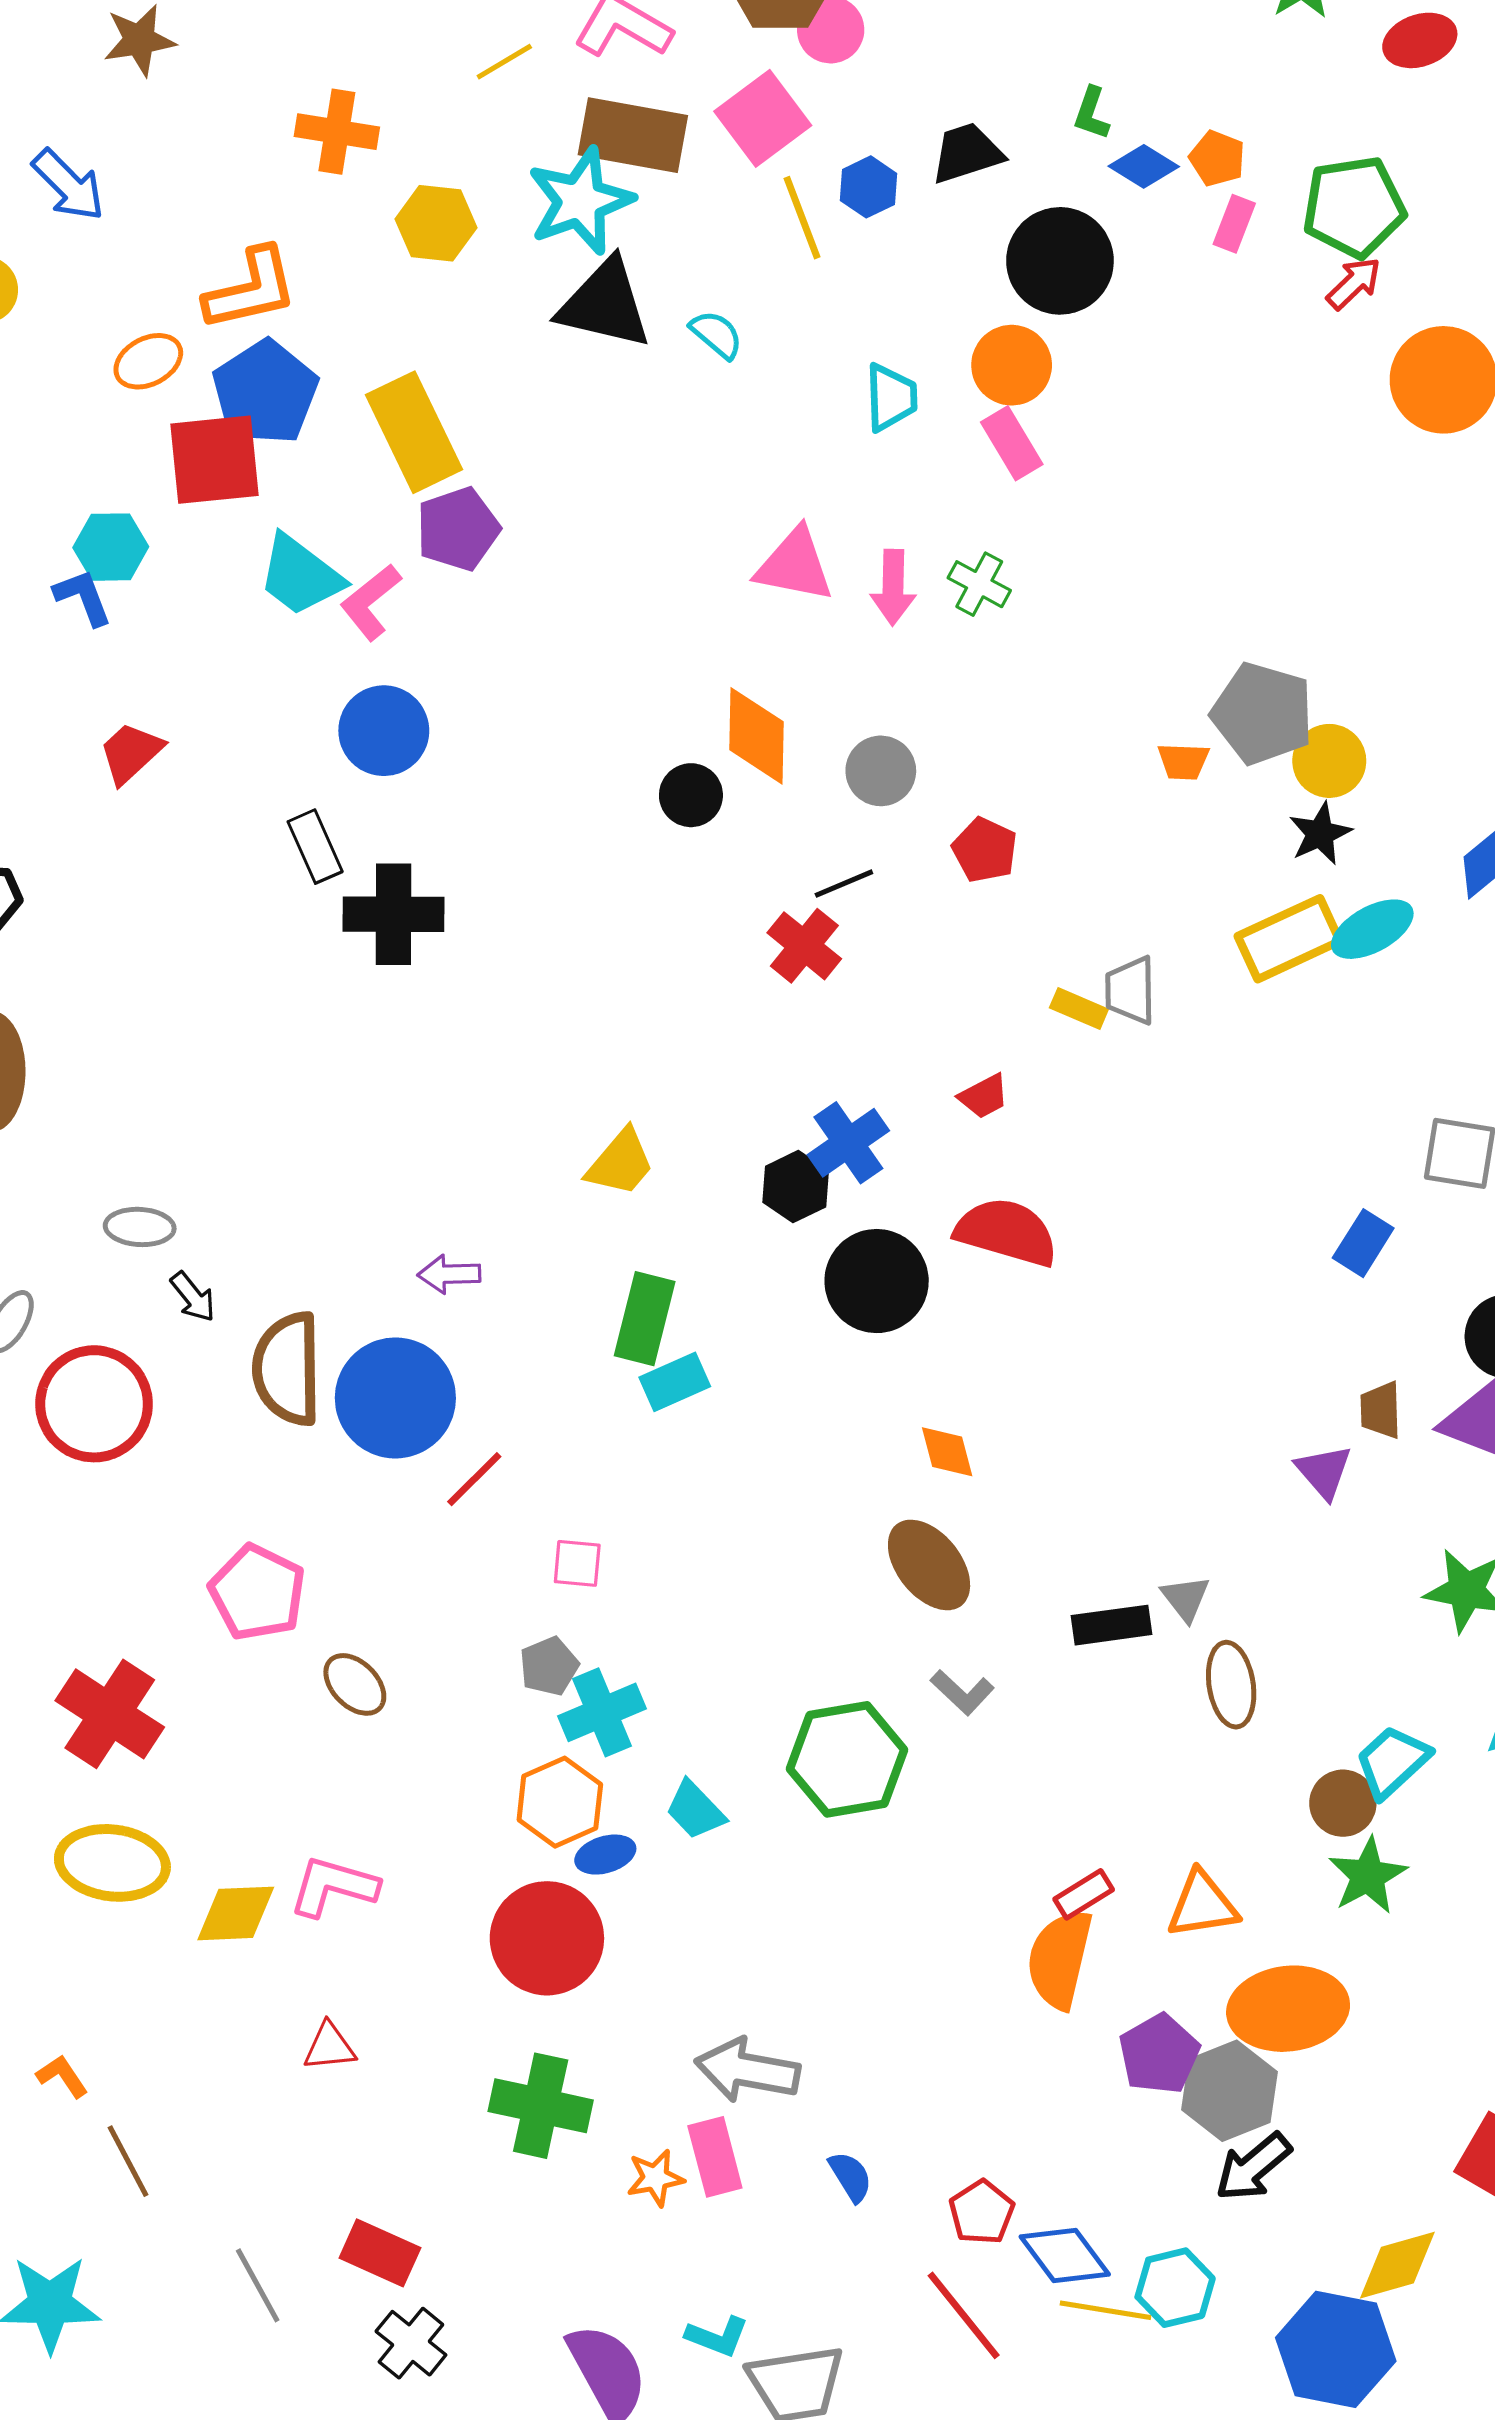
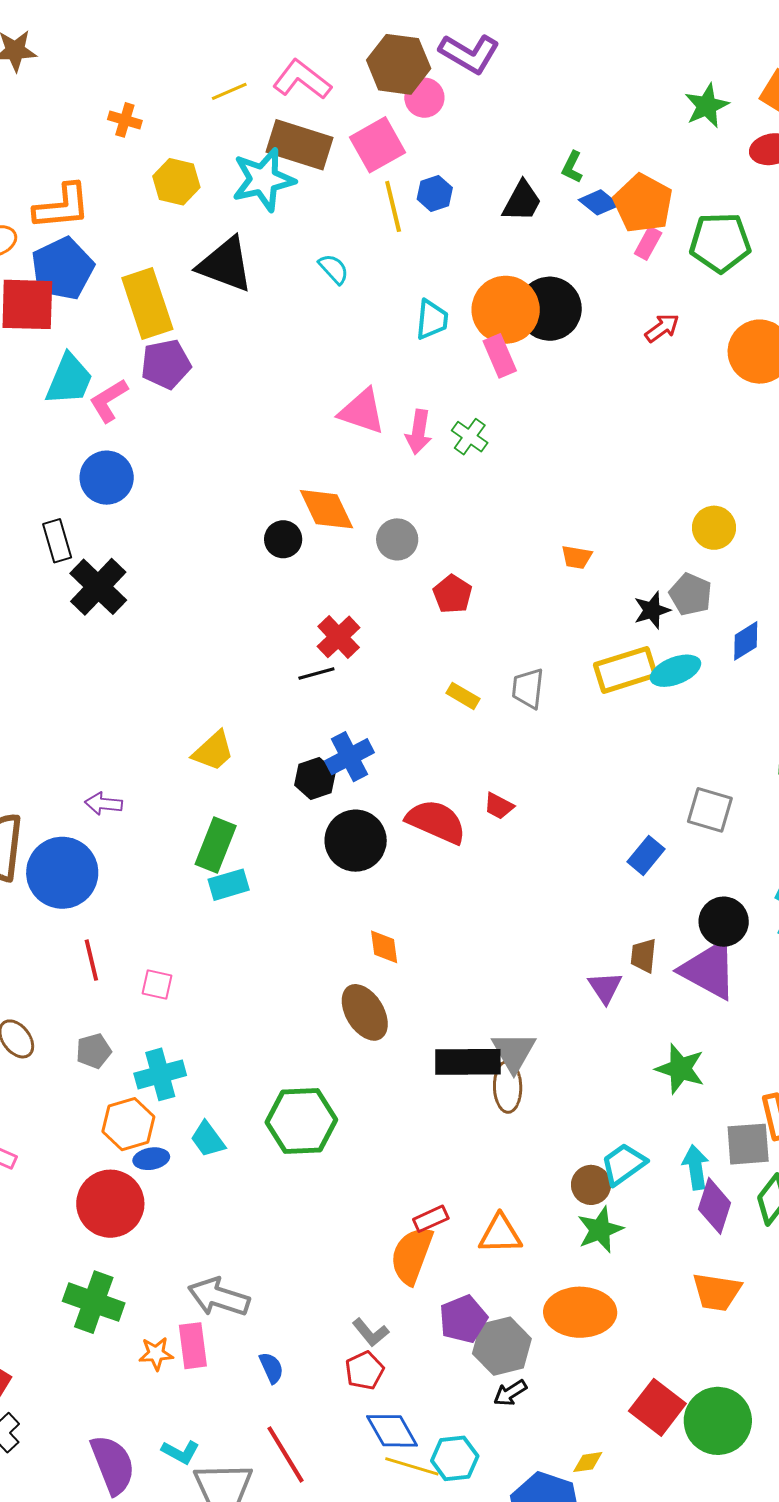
orange cross: (337, 132) -> (125, 120), size x0.7
black trapezoid: (967, 153) -> (522, 201), moved, turned 129
orange pentagon: (1217, 158) -> (643, 203), size x1.8
black circle: (1060, 261) -> (550, 309), moved
red arrow: (1354, 283) -> (662, 328), moved
black triangle: (605, 304) -> (225, 265), moved
orange circle: (1012, 365) -> (506, 310), size x1.4
cyan trapezoid: (300, 575) -> (69, 379), turned -112
gray pentagon: (1262, 714) -> (691, 594), moved, size x0.7
orange diamond: (756, 736) -> (326, 509), turned -34
yellow circle: (1329, 761) -> (714, 528), moved
black line: (844, 884) -> (316, 673), moved
black cross: (394, 914) -> (98, 587), turned 36
yellow rectangle: (1079, 1009) -> (463, 696), moved
red trapezoid: (984, 1096) -> (499, 806), moved, turned 48
red line: (474, 1479) -> (91, 960), moved, turned -66
gray triangle: (1185, 1598) -> (514, 1052), size x1.5
black rectangle: (1112, 1625) -> (468, 1062), size x1.4
gray pentagon: (549, 1666) -> (94, 1051), moved
brown ellipse: (1231, 1685) -> (508, 1087), moved
gray L-shape: (962, 1692) -> (371, 1332), moved
orange ellipse: (1288, 2009) -> (580, 1312), moved
black arrow: (1253, 2167) -> (510, 1393), size x0.7
red pentagon: (982, 2212) -> (364, 1371), moved
yellow diamond: (1397, 2265) -> (588, 1462), size x0.6
red line: (964, 2315) -> (286, 1454), moved

